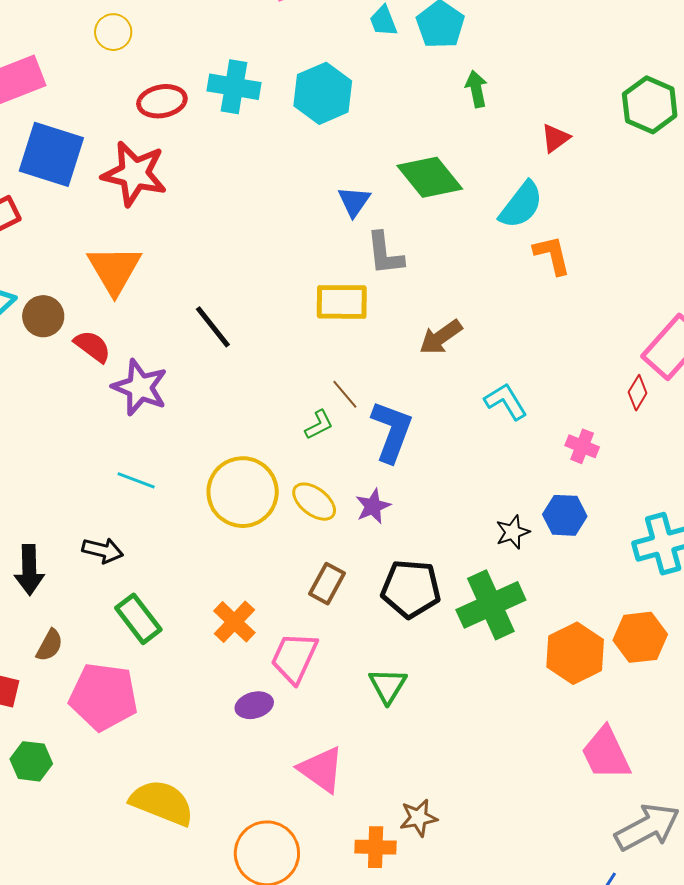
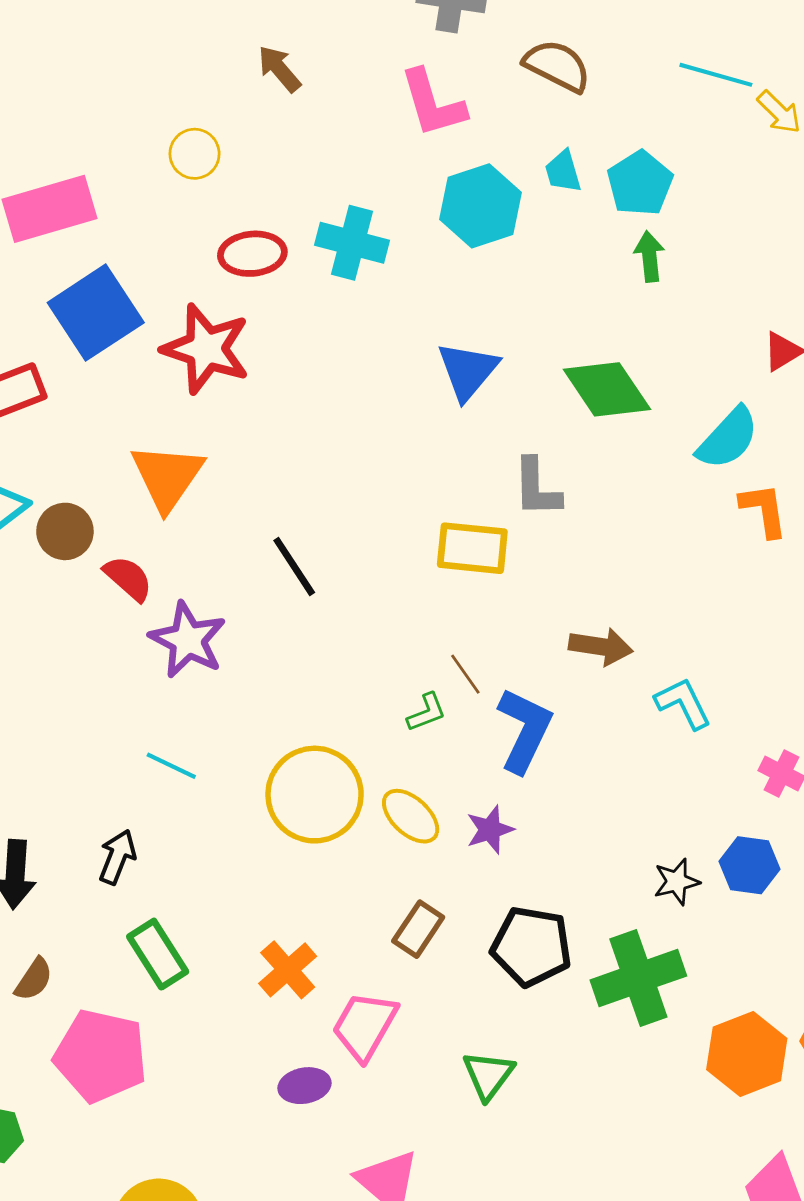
green arrow: (476, 89) -> (649, 257), moved
cyan hexagon: (323, 93) -> (481, 206), moved
blue square: (51, 154) -> (96, 313), turned 34
blue triangle: (354, 201) -> (468, 371), moved, size x1.4
brown arrow: (441, 337) -> (601, 647), moved, turned -141
black arrow: (103, 550) -> (117, 857), turned -87

